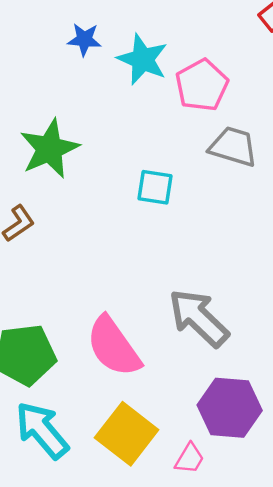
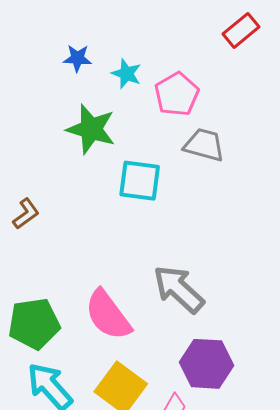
cyan star: (143, 59) -> (126, 74), size x0.7
green star: (49, 149) -> (91, 129), moved, turned -30
cyan square: (155, 187) -> (140, 181), size x1.4

